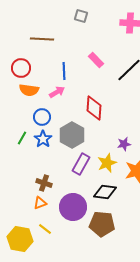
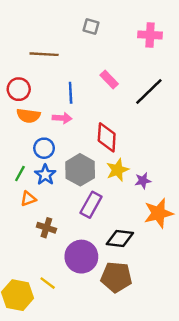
pink arrow: (57, 92) -> (62, 118), turned 35
yellow star: (107, 163) -> (118, 170), moved
orange triangle: (40, 203) -> (28, 199), moved

